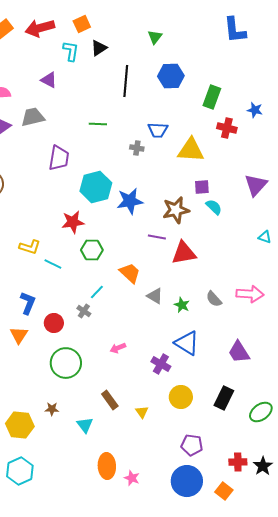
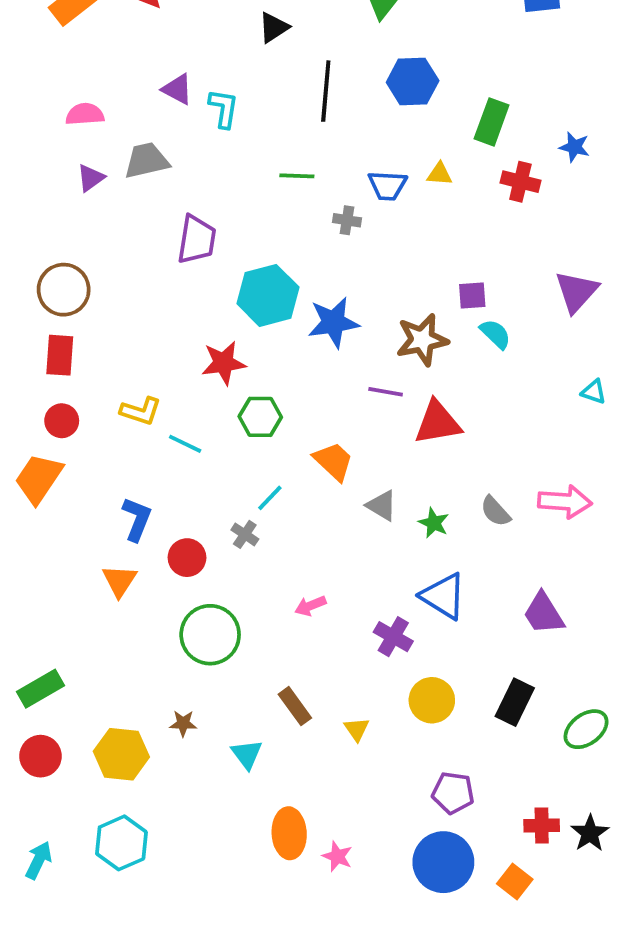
cyan L-shape: (71, 51) -> (224, 108), moved
green line: (98, 124) -> (297, 176), moved
yellow triangle: (191, 150) -> (440, 174), moved, size x0.5

